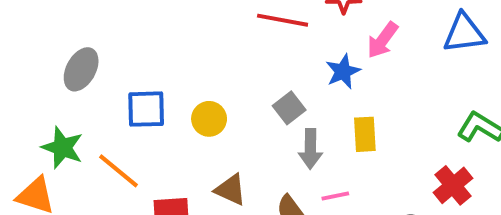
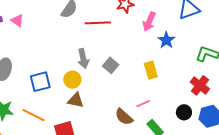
blue star: (343, 71) -> (166, 40), moved
gray arrow: (310, 149) -> (83, 59), moved
brown triangle: (231, 190) -> (76, 100), moved

